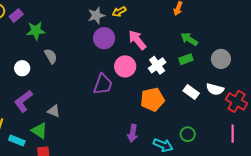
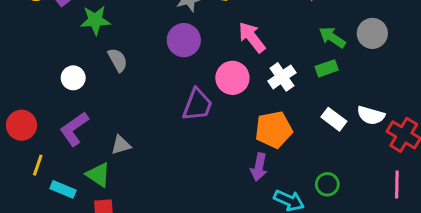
purple circle: (104, 38) -> (184, 40), moved
gray circle: (221, 59) -> (372, 33), moved
gray triangle: (54, 111) -> (121, 145), turned -40
purple arrow: (133, 133) -> (259, 167), moved

